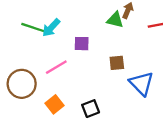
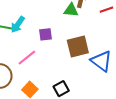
brown square: (117, 63) -> (78, 47), size x1.6

